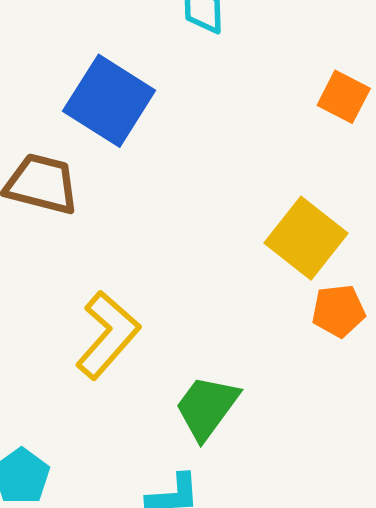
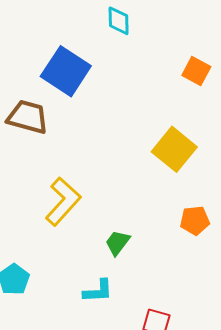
orange pentagon: (338, 311) -> (195, 221), moved
green trapezoid: (207, 407) -> (117, 243), size x0.7

